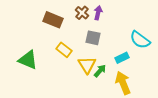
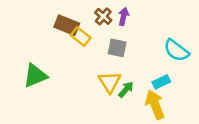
yellow rectangle: (64, 50) -> (81, 37), moved
cyan rectangle: (122, 58) -> (161, 82), moved
green triangle: (28, 60) -> (35, 76), turned -45

